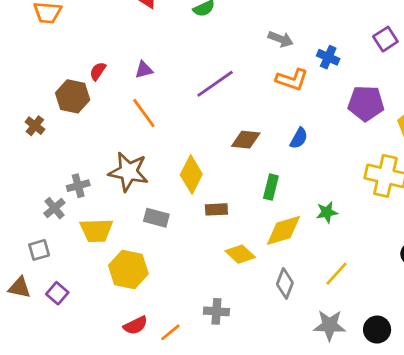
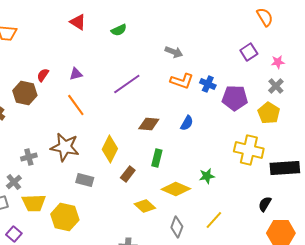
blue cross: (328, 57) -> (208, 84), moved
green rectangle: (271, 187) -> (157, 158), moved
gray cross: (54, 208) -> (14, 182), moved
brown rectangle: (216, 209) -> (128, 174), turned -49
yellow trapezoid: (96, 230) -> (34, 203), moved
yellow diamond: (283, 230) -> (176, 189), turned 40

